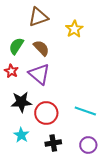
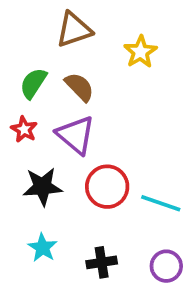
red circle: (46, 113) -> (107, 187), moved

